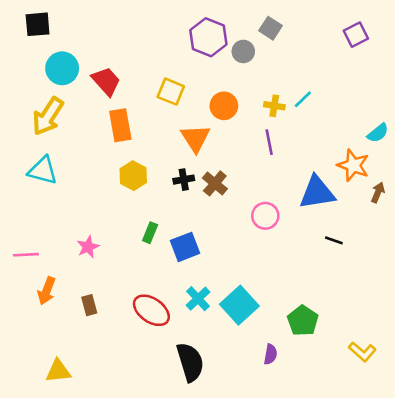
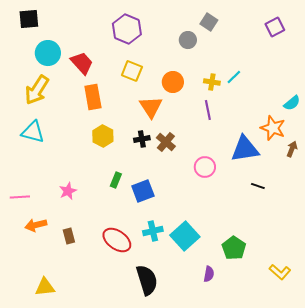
purple hexagon: (208, 37) -> (127, 29), moved
orange arrow: (47, 291) -> (36, 225), turned 55
cyan cross: (198, 299) -> (153, 231), turned 30

